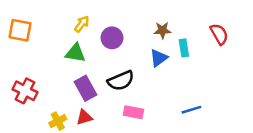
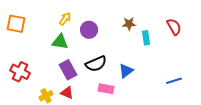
blue triangle: (159, 58) -> (126, 71), moved
blue line: (191, 110) -> (174, 81), moved
red triangle: (84, 117) -> (67, 93), turned 40

